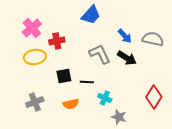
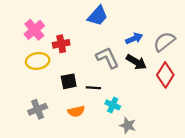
blue arrow: (125, 36) -> (134, 38), turned -70
gray semicircle: (153, 39) -> (164, 42), turned -50
red diamond: (154, 97) -> (165, 75), moved

